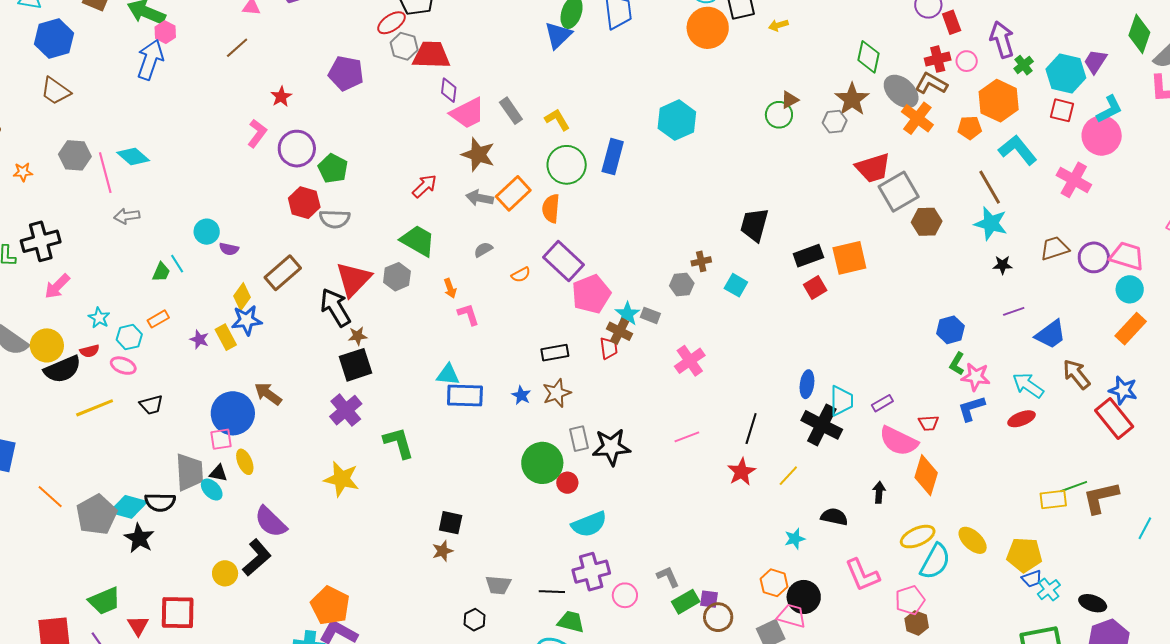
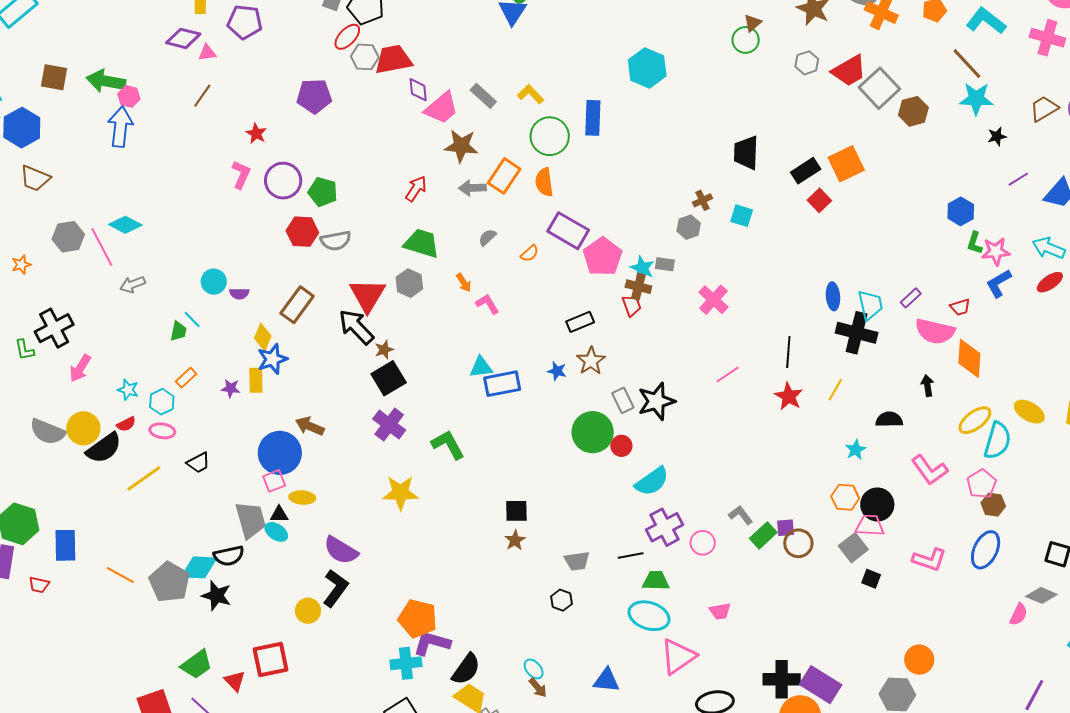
gray hexagon: (835, 122) -> (807, 63), moved
yellow rectangle: (226, 337) -> (256, 380), turned 40
yellow ellipse: (245, 462) -> (302, 498), turned -50

